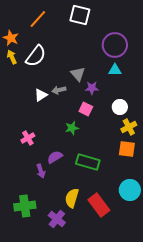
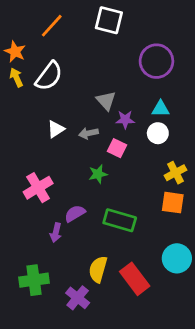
cyan triangle: (115, 70) -> (161, 109), moved
gray arrow: (59, 90) -> (88, 133), moved
white circle: (120, 107) -> (158, 133), moved
pink cross: (28, 138) -> (38, 188), size x1.5
purple arrow: (41, 171) -> (56, 233), turned 32

